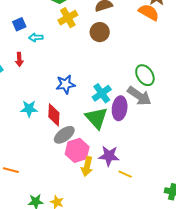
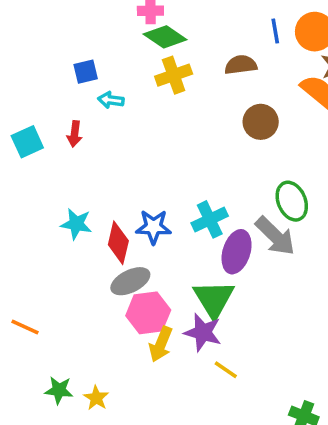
brown circle: (100, 32) -> (261, 122), moved
blue star: (65, 84) -> (153, 227), moved
green triangle: (97, 118) -> (214, 299), moved

